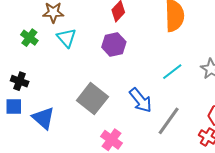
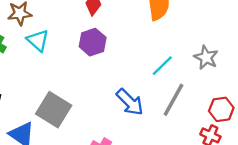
gray square: (92, 99) -> (54, 110), moved
gray line: (169, 121) -> (173, 100), moved

